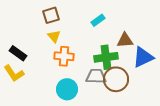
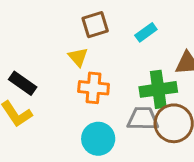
brown square: (51, 15) -> (95, 25), moved

